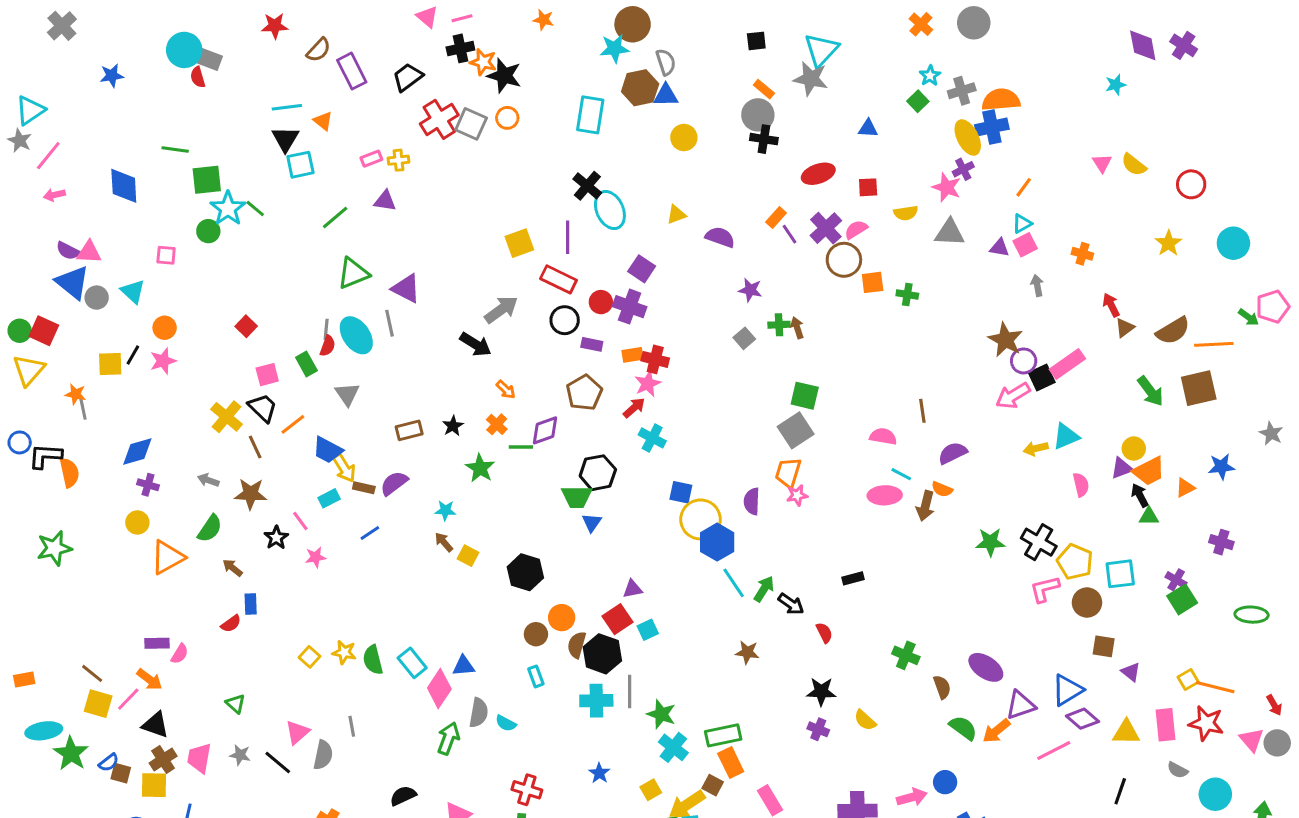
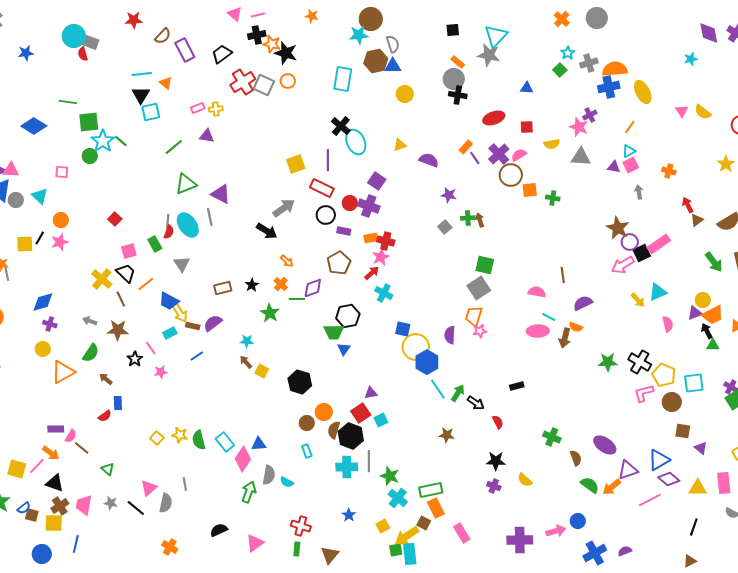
yellow ellipse: (968, 138) -> (643, 92), moved
blue diamond: (124, 186) -> (34, 126), turned -55
yellow arrow: (1036, 449) -> (638, 300), turned -119
brown line: (92, 673) -> (82, 448), moved

